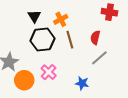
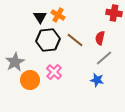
orange cross: (61, 19) -> (58, 15), moved, turned -32
brown line: (70, 40) -> (75, 40), turned -36
blue star: (82, 83) -> (97, 80), moved

